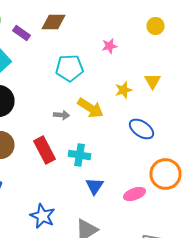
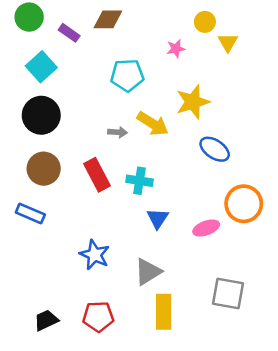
yellow circle: (156, 26) -> (205, 22), moved
yellow triangle: (152, 81) -> (228, 43), moved
yellow star: (124, 90) -> (193, 102), size x1.6

